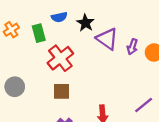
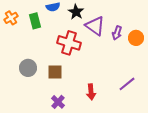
red cross: (60, 58) -> (69, 43), moved, turned -35
gray circle: (15, 87) -> (28, 68), moved

